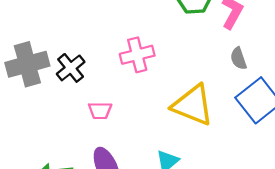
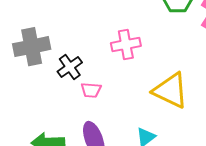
black cross: (71, 68) -> (70, 67), moved

